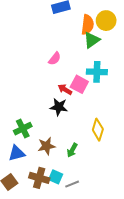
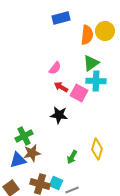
green triangle: (92, 40) -> (91, 63), moved
red arrow: (65, 89) -> (61, 87), moved
yellow diamond: (98, 130) -> (97, 149), moved
brown star: (46, 146) -> (32, 153), moved

